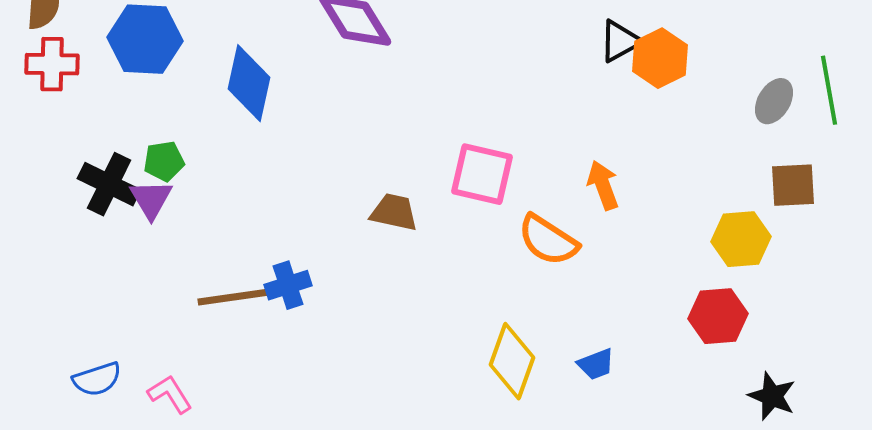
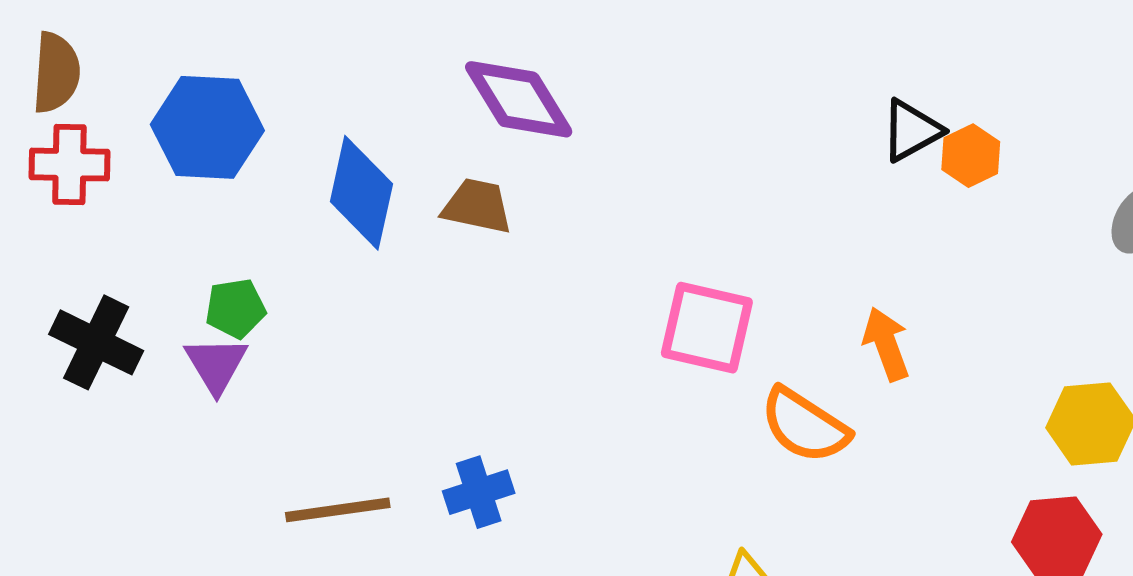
orange hexagon: (660, 58) -> (971, 156), size x0.7
black cross: (109, 184) -> (96, 342), moved
brown trapezoid: (394, 212) -> (477, 206), moved
blue cross: (288, 285) -> (479, 492), moved

